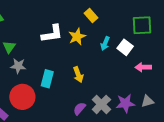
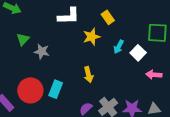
white L-shape: (52, 34) -> (69, 16), moved
gray star: (18, 66) -> (42, 51), moved
cyan rectangle: (47, 79) -> (56, 89), moved

